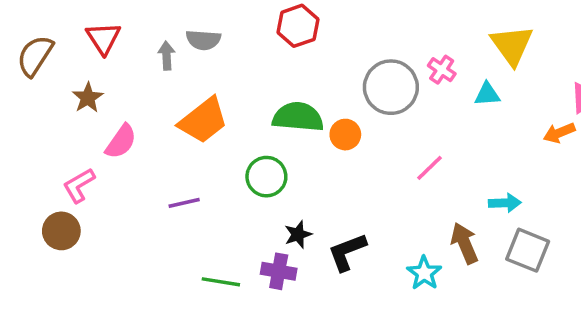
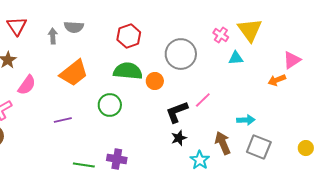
red hexagon: (298, 26) -> (129, 36), moved
pink cross: (442, 70) -> (221, 35), moved
black star: (298, 234) -> (179, 138), moved
black L-shape: (347, 252) -> (177, 112), moved

